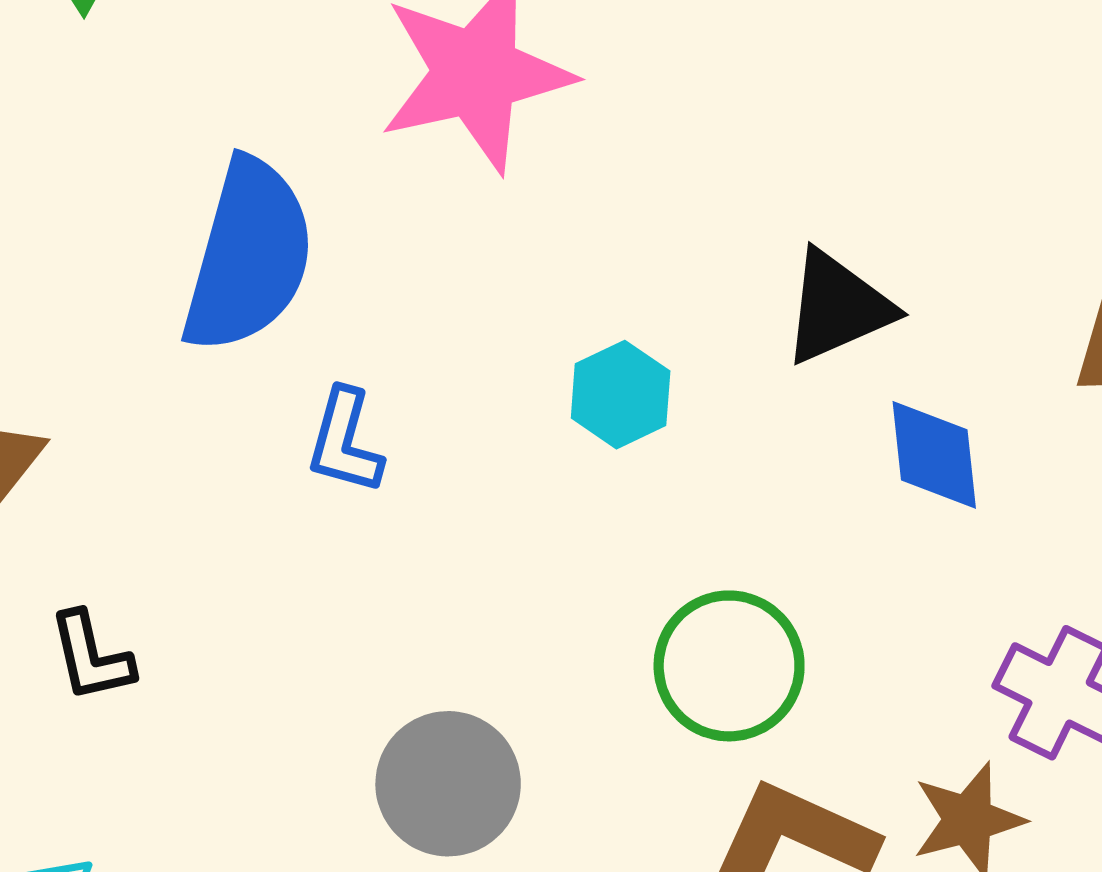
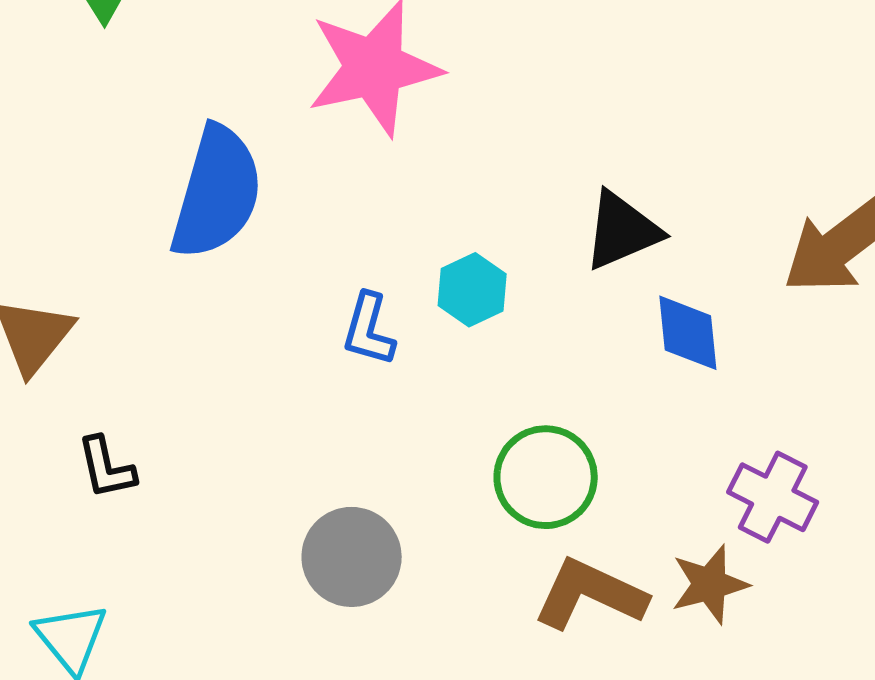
blue L-shape: (345, 441) -> (369, 330), moved

